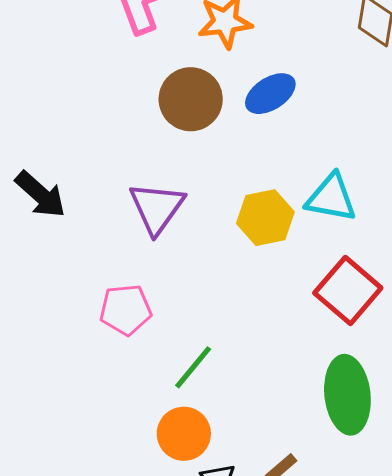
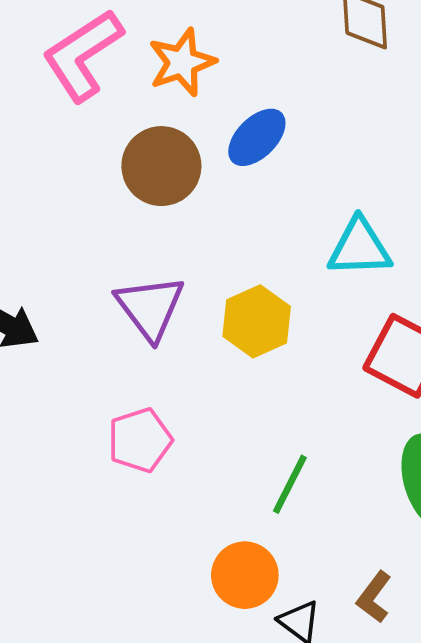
yellow hexagon: (265, 218) -> (257, 321), moved
green line: (193, 367) -> (290, 484), moved

